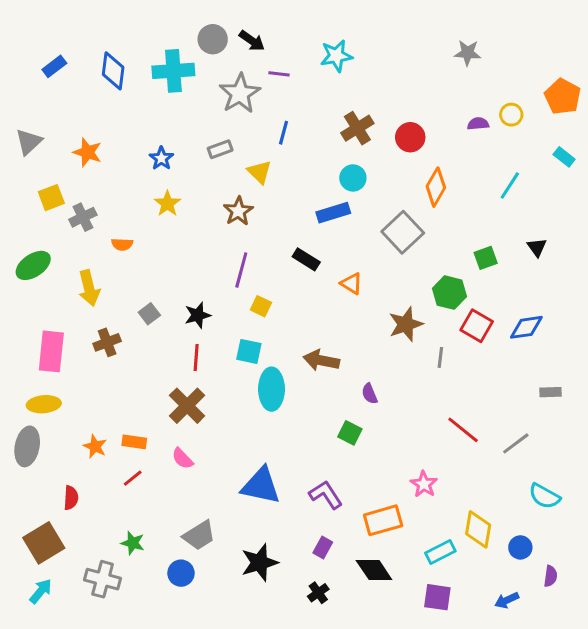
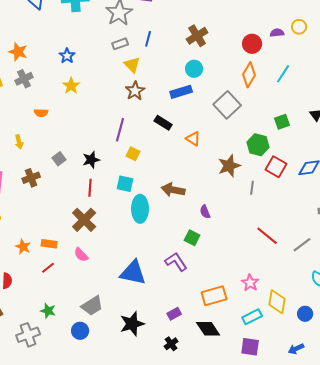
red circle: (410, 137) -> (252, 44), moved
gray rectangle: (220, 149) -> (120, 44), moved
cyan line: (510, 186) -> (283, 74), moved
brown star: (238, 211) -> (135, 91), moved
gray cross: (83, 217) -> (24, 79), moved
yellow arrow: (89, 288) -> (19, 142), size x0.6
pink star: (424, 484) -> (250, 283), moved
purple L-shape: (326, 495) -> (176, 262), moved
purple rectangle: (323, 547) -> (174, 314), turned 32
gray cross: (103, 579) -> (28, 335), turned -35

